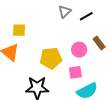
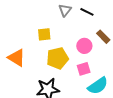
black line: (86, 16) -> (87, 12), turned 64
yellow square: (19, 30) -> (44, 34), moved

